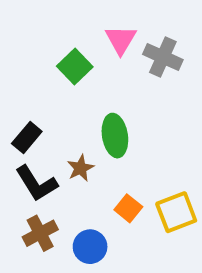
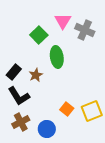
green ellipse: (115, 136) -> (57, 57), moved
brown star: (80, 168) -> (36, 75), moved

